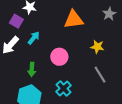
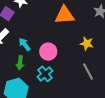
cyan arrow: (34, 38) -> (25, 44), moved, turned -80
cyan cross: (64, 88) -> (45, 74), moved

